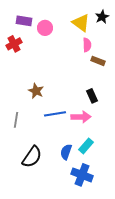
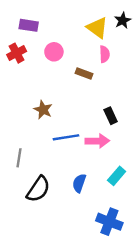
pink circle: (45, 28) -> (54, 52), moved
brown rectangle: (98, 61) -> (84, 73), moved
gray line: (16, 120) -> (19, 158), moved
cyan rectangle: (86, 146) -> (117, 176), moved
blue cross: (82, 175) -> (109, 222), moved

